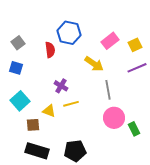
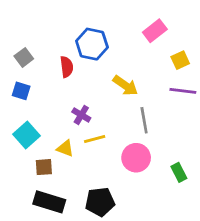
pink rectangle: (110, 41) -> (155, 31), moved
purple line: (137, 68) -> (183, 91), turned 30
pink circle: (114, 118) -> (136, 158), moved

